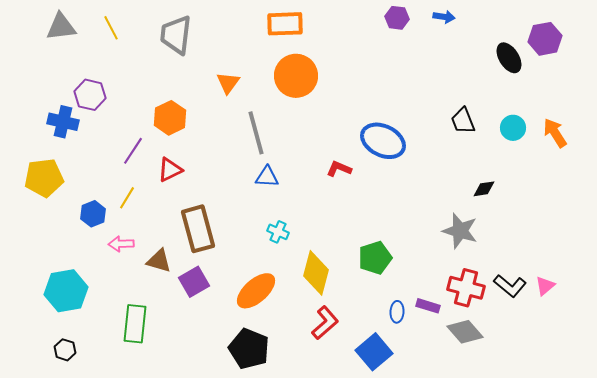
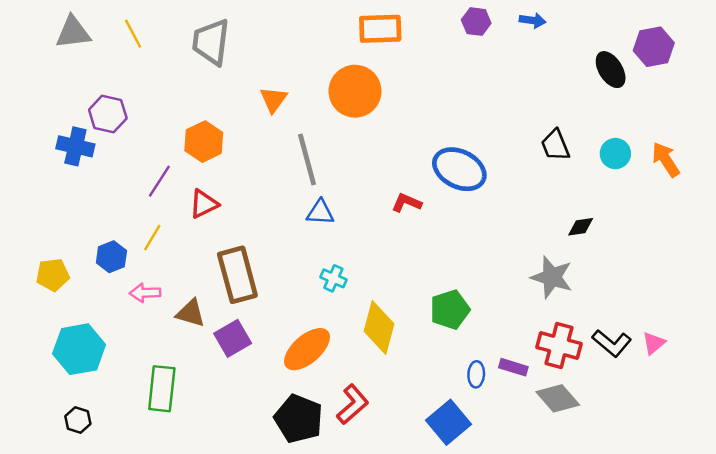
orange rectangle: (285, 24) -> (380, 29), moved
yellow pentagon: (44, 178) -> (53, 275), moved, size x0.7
red L-shape: (325, 323) -> (353, 404), moved

